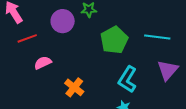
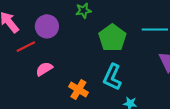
purple circle: (63, 21) -> (47, 26), moved
cyan L-shape: (127, 79) -> (112, 77), moved

